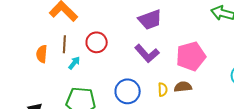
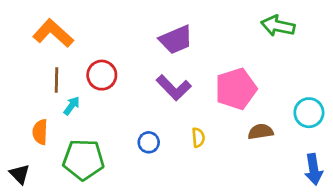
orange semicircle: (42, 54) -> (40, 132), moved
brown semicircle: (183, 87) -> (261, 132), moved
blue circle: (128, 91) -> (149, 142), size x0.6

